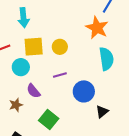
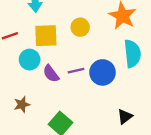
yellow circle: (60, 47) -> (80, 27), moved
purple semicircle: (33, 91) -> (51, 74), moved
blue circle: (84, 91) -> (102, 72), moved

